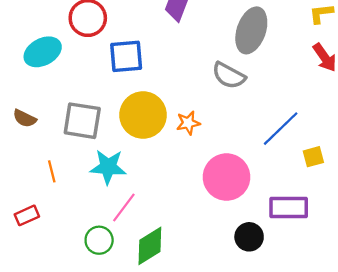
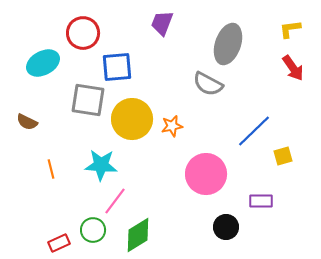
gray square: (82, 121) -> (88, 100), moved
purple rectangle: (289, 208) -> (261, 201), size x0.7
red rectangle: (27, 215) -> (59, 243), moved

